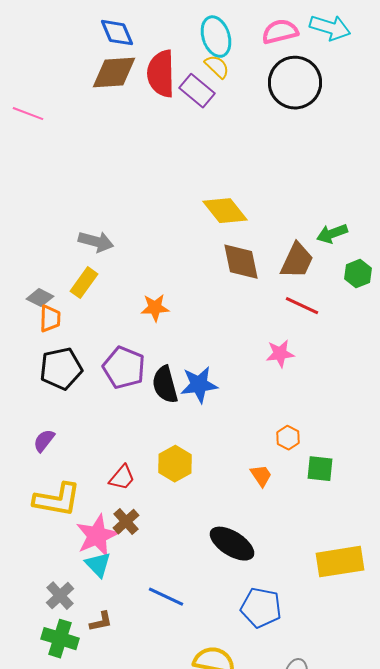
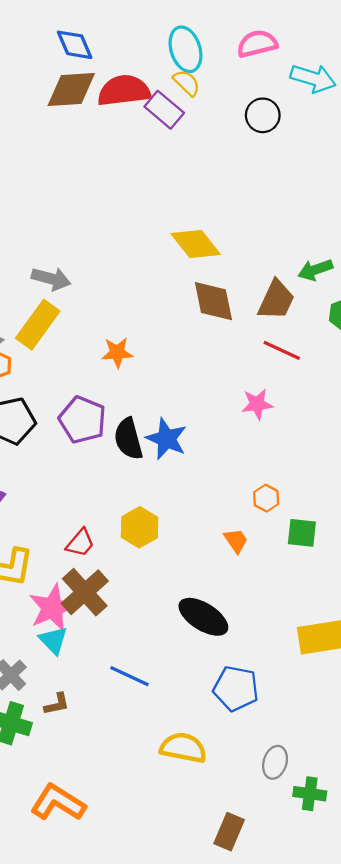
cyan arrow: (330, 28) -> (313, 78), moved
red semicircle: (161, 74) -> (124, 91), turned 84
black circle: (295, 83) -> (263, 115), moved, size x0.6
yellow rectangle: (84, 283) -> (38, 325), size x1.4
blue star: (199, 385) -> (166, 439), turned 30
brown cross: (126, 522) -> (85, 592), size x1.6

